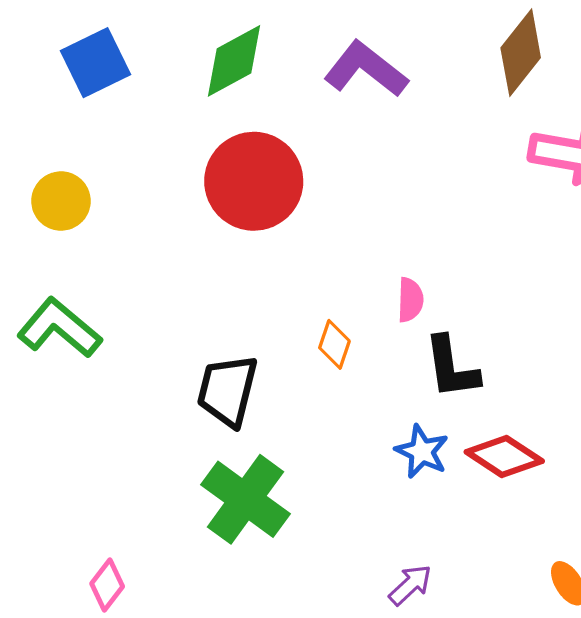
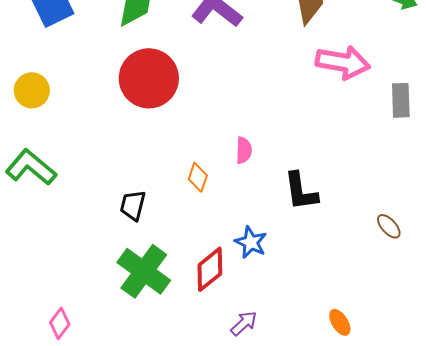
black L-shape: (451, 367) -> (301, 191), moved
black trapezoid: (227, 391) -> (133, 205), size x0.7
red diamond: (504, 456) -> (210, 269), moved, turned -72

